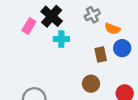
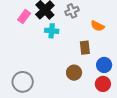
gray cross: (92, 15) -> (72, 11), moved
blue circle: (122, 48) -> (104, 65), moved

